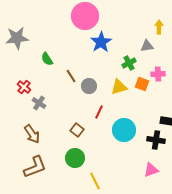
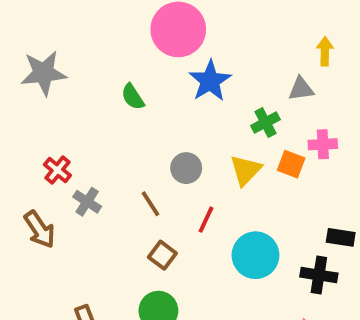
green semicircle: (47, 59) -> (133, 97), moved
brown line: (71, 76) -> (151, 204), moved
yellow triangle: (119, 87) -> (246, 170), turned -30
brown arrow: (32, 134) -> (40, 229), moved

